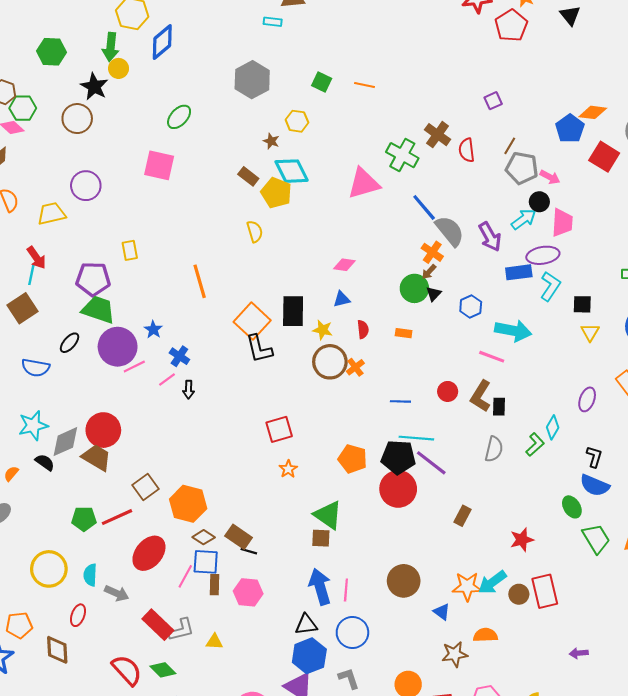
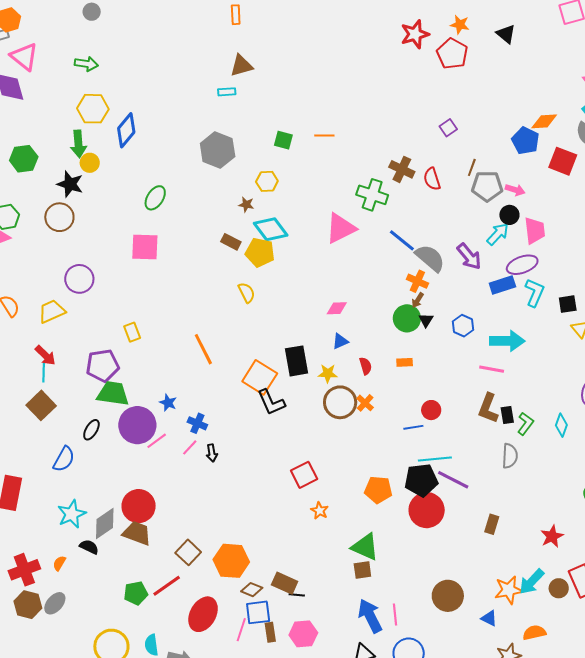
blue semicircle: (36, 368) -> (64, 459), turned -60
red circle: (448, 391) -> (431, 410), moved
green L-shape: (535, 445) -> (525, 424), moved

